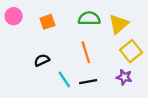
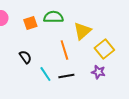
green semicircle: (89, 18) -> (53, 17), moved
yellow triangle: (119, 24) -> (82, 31), moved
black semicircle: (42, 60) -> (25, 57), turned 80

